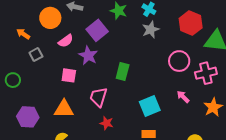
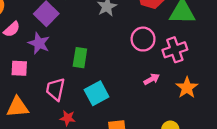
pink arrow: (183, 97) -> (152, 79), turned 112
cyan square: (150, 106) -> (97, 93), moved

